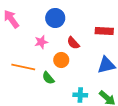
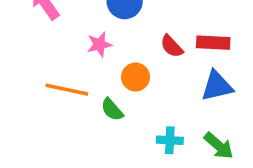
red rectangle: (104, 31) -> (213, 43), moved
red semicircle: (73, 43) -> (172, 46), moved

